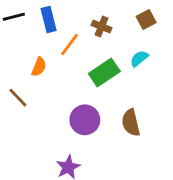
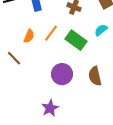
orange line: (70, 45) -> (51, 33), moved
green rectangle: (104, 72) -> (76, 40), turned 70

